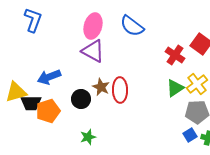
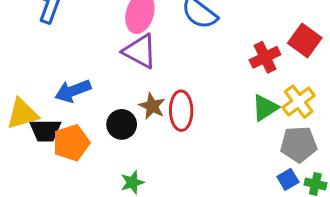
red cross: (175, 55) -> (265, 57), turned 30

